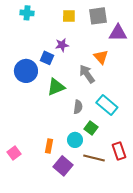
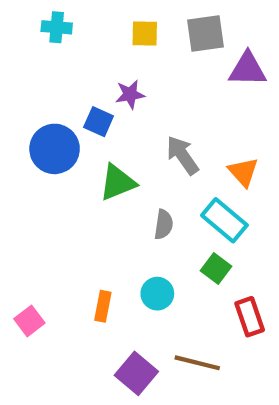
orange triangle: (101, 57) -> (243, 172), moved
green square: (91, 128) -> (216, 268), moved
brown line: (94, 158) -> (197, 363), moved
purple square: (63, 166) -> (136, 373), moved

